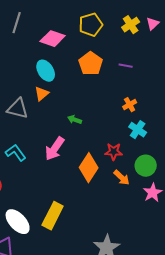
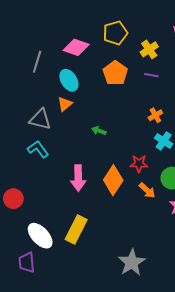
gray line: (17, 23) -> (37, 62), moved
yellow cross: (131, 25) -> (149, 49), moved
pink arrow: (55, 149) -> (78, 178), moved, turned -35
cyan L-shape: (16, 153) -> (38, 149), moved

